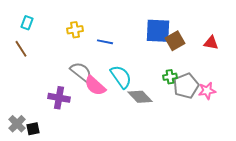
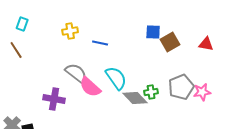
blue square: (158, 31) -> (153, 32), size x0.6
green cross: (170, 77) -> (151, 92), moved

